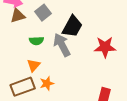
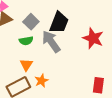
gray square: (43, 13) -> (31, 22), moved
red star: (105, 47) -> (93, 38), turned 30

